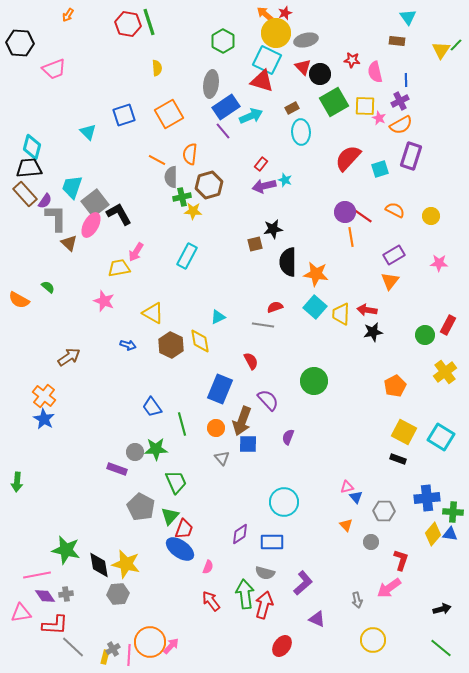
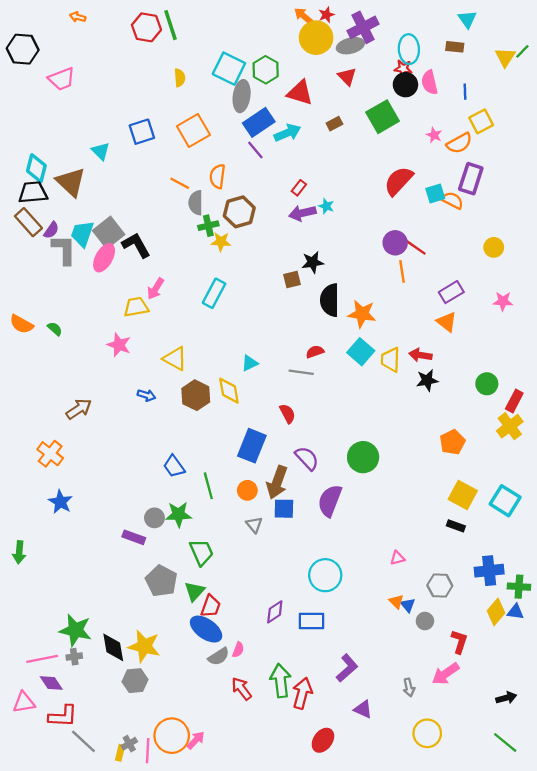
orange arrow: (68, 15) -> (78, 17), turned 72
green hexagon: (223, 41) -> (266, 70), moved
cyan square: (267, 60) -> (229, 69), moved
black circle: (320, 74) -> (405, 85), moved
purple cross: (400, 101) -> (363, 27), moved, size x1.5
yellow square: (365, 106) -> (481, 121), moved, turned -30
cyan ellipse: (301, 132) -> (409, 49), moved
cyan trapezoid: (72, 187) -> (82, 234), moved
orange semicircle: (395, 210) -> (452, 200), moved
brown triangle: (69, 243) -> (71, 182), moved, size x1.6
orange triangle: (390, 281) -> (447, 322), turned -30
orange semicircle: (19, 300) -> (22, 324), moved
red rectangle: (448, 325) -> (514, 401), moved
green circle: (314, 381) -> (363, 457), moved
blue star: (44, 419) -> (60, 502), moved
purple semicircle: (288, 437) -> (330, 501), size x1.8
blue triangle: (356, 497) -> (408, 605), moved
gray semicircle: (265, 573) -> (219, 657), moved, turned -48
gray cross: (66, 594) -> (74, 657), moved

